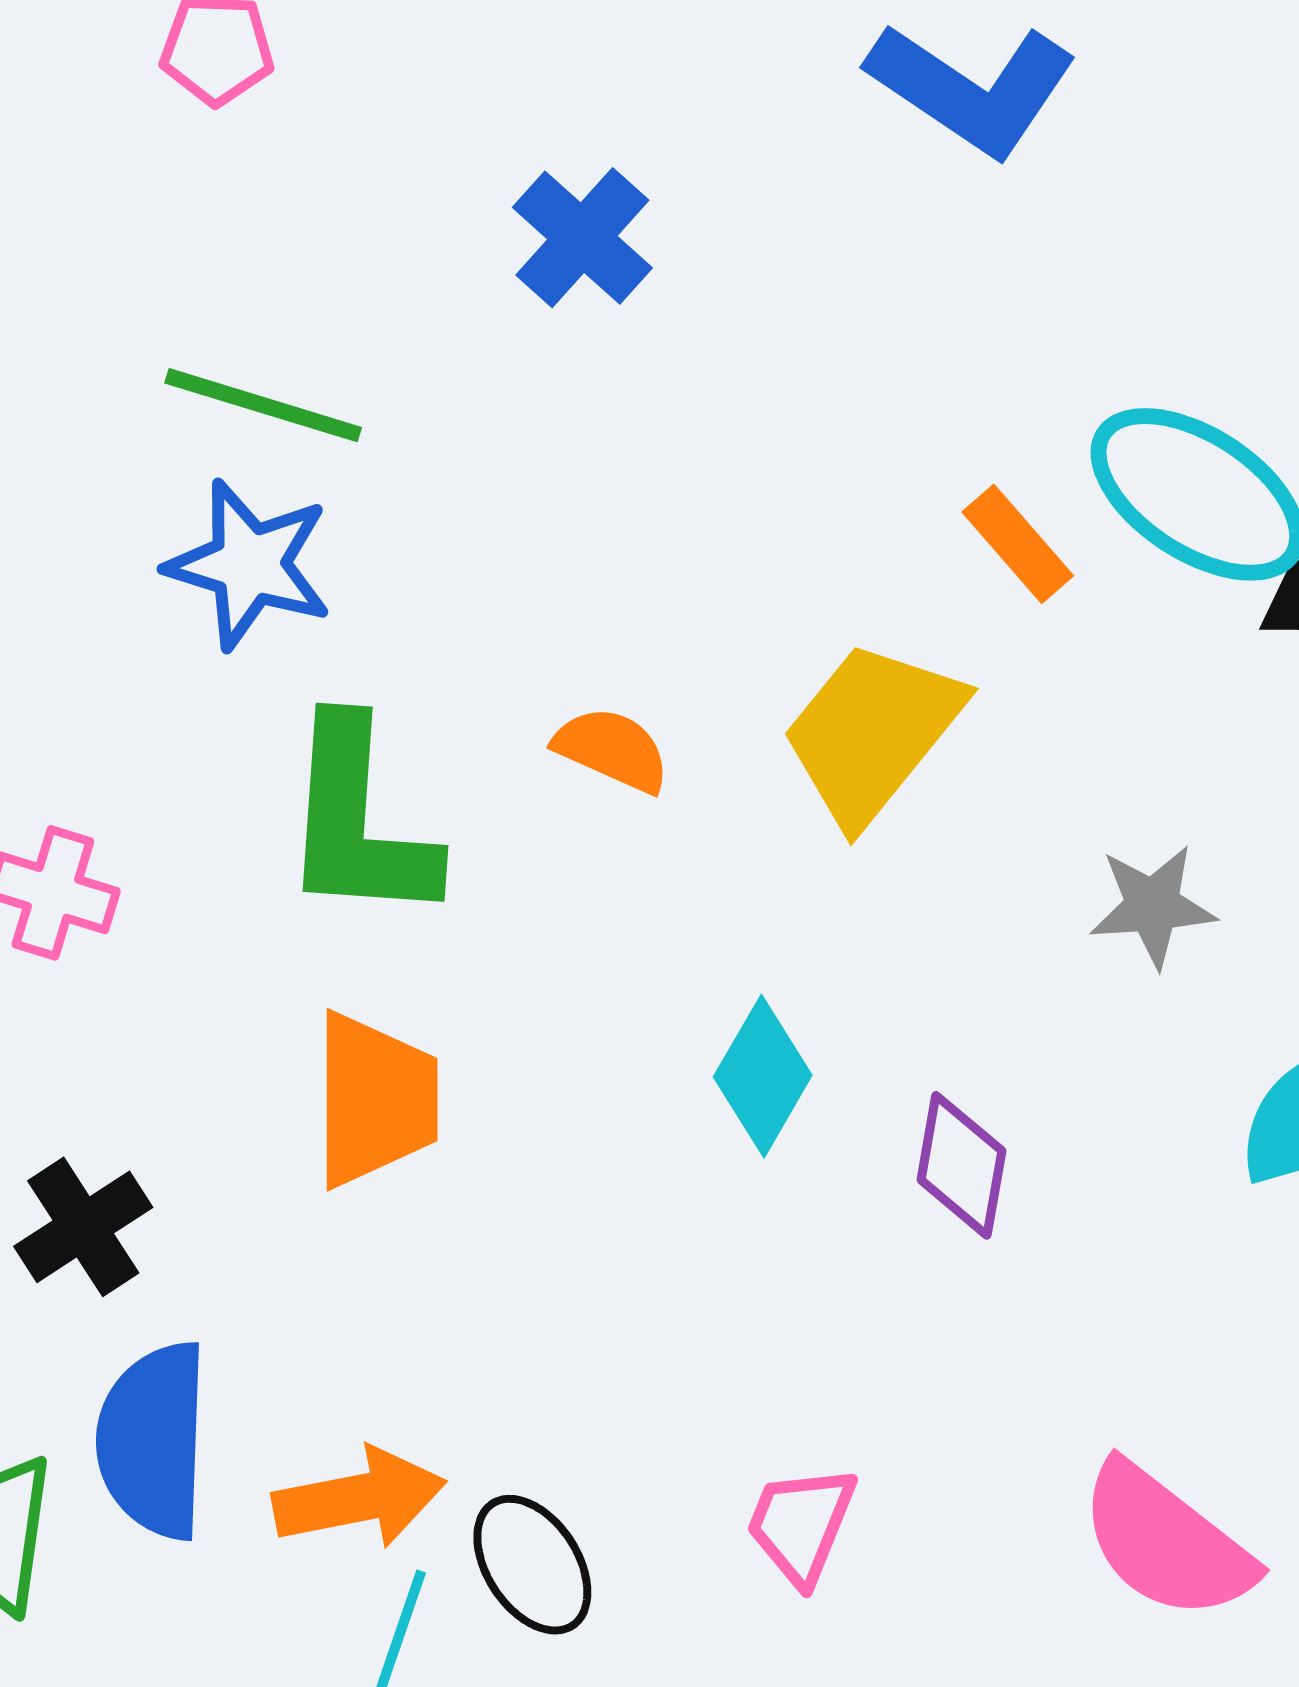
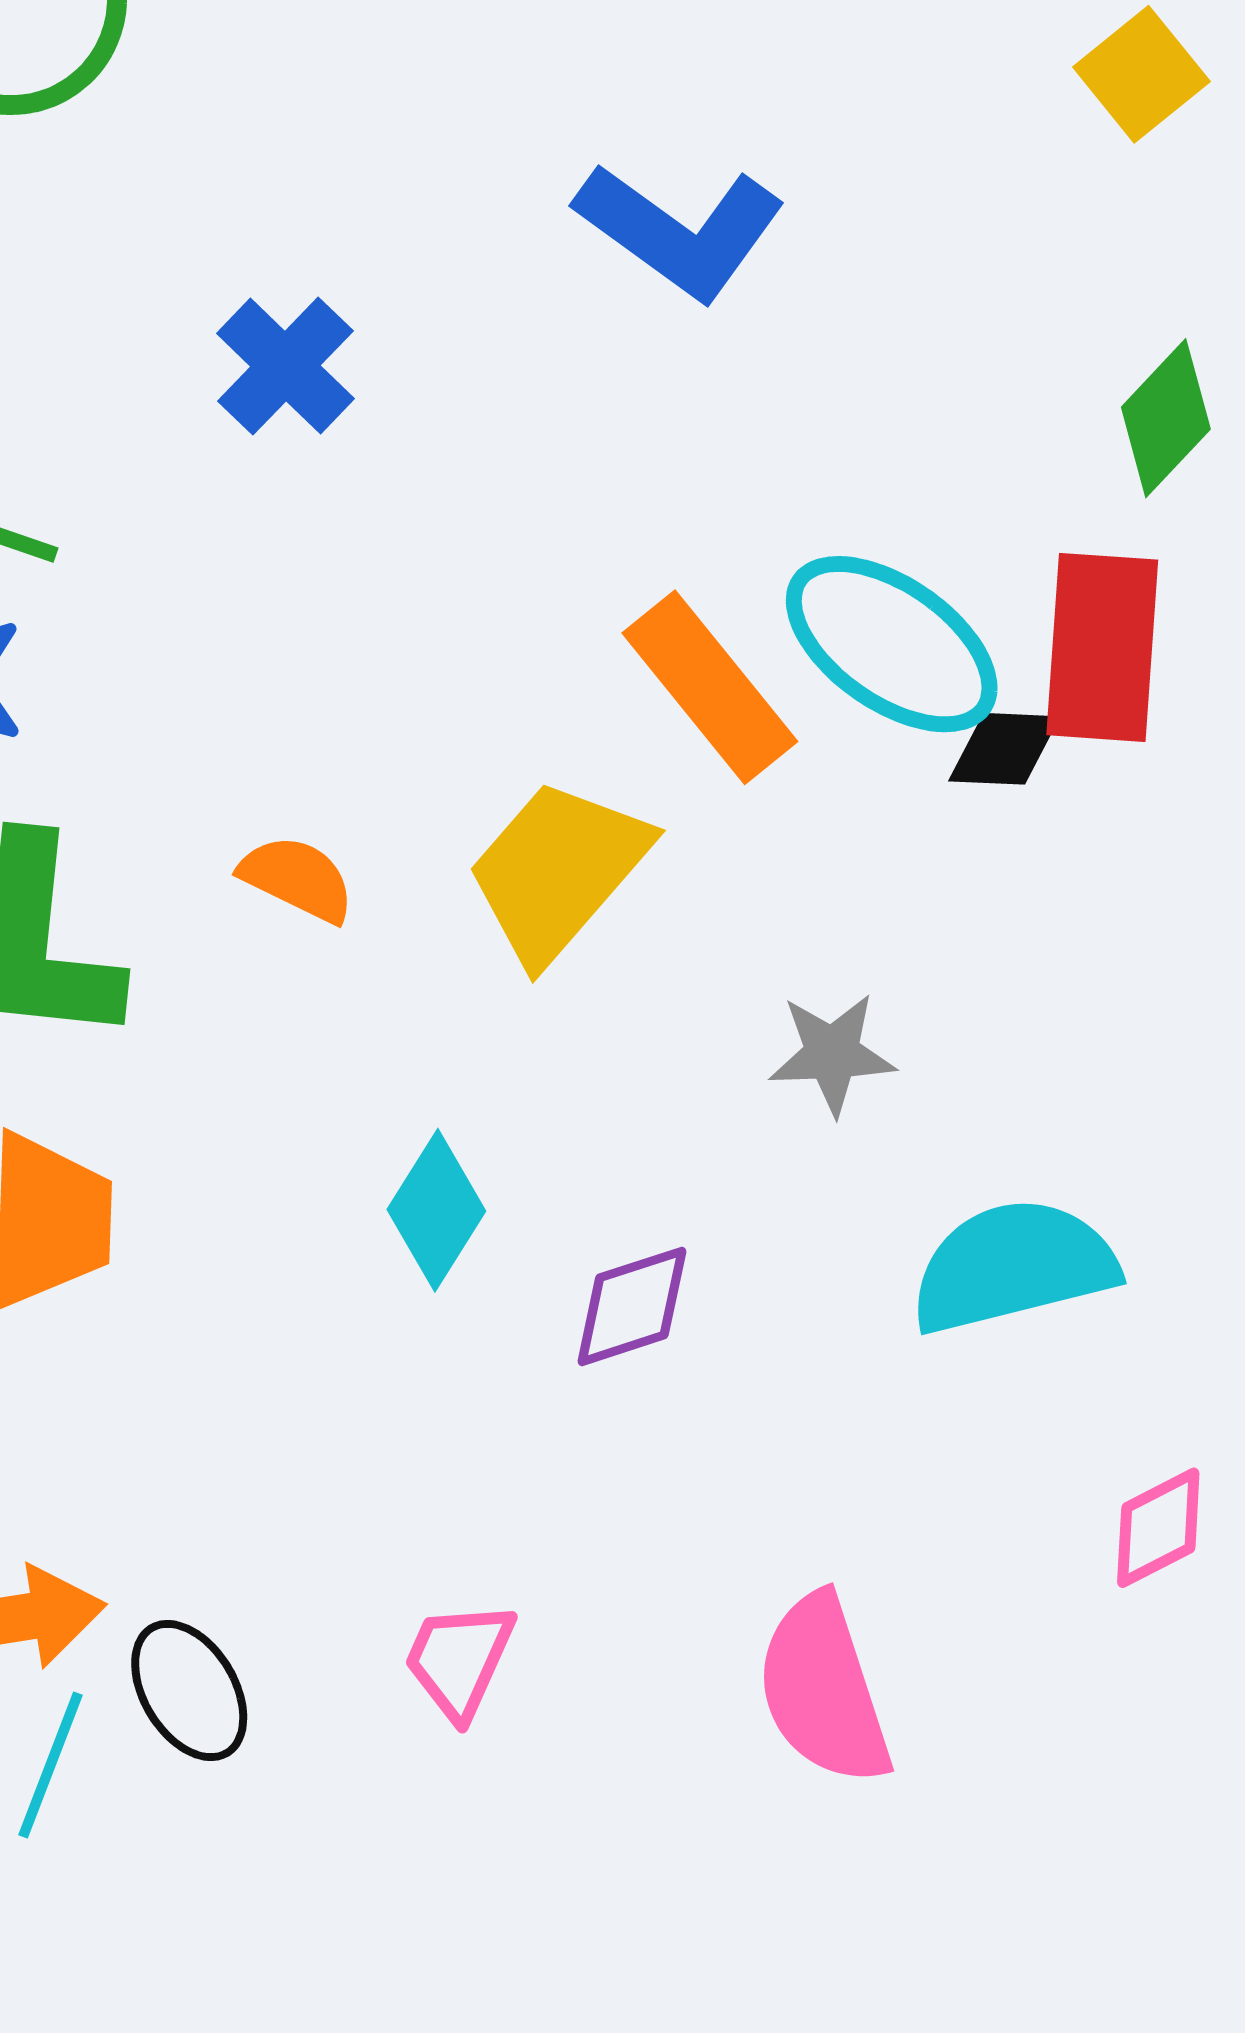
orange rectangle: (1018, 544) -> (710, 687), size x1.6
purple diamond: (961, 1165) -> (632, 1306), turned 60
pink semicircle: (1166, 1542) -> (823, 1690), turned 32

